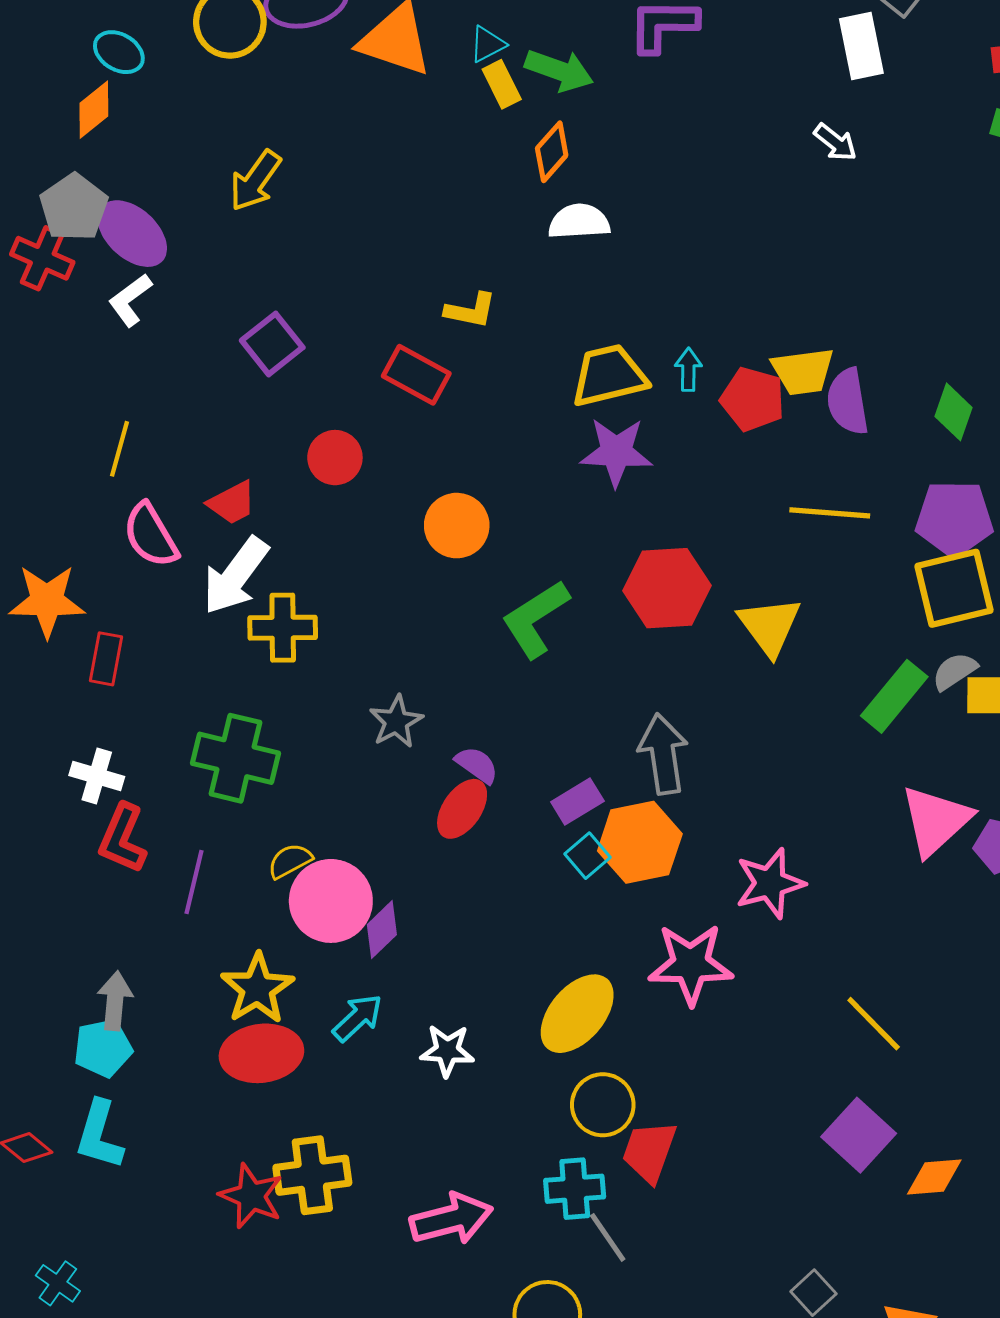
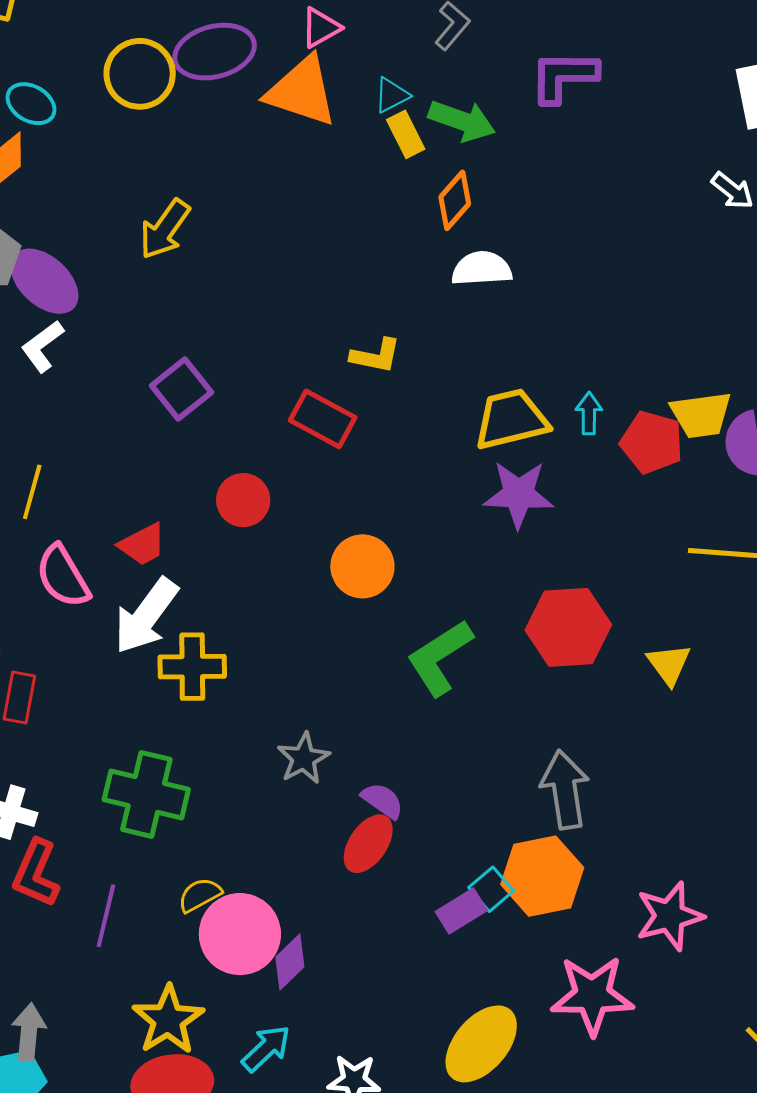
yellow triangle: (770, 626) -> (669, 664), size x0.7
purple rectangle: (577, 802) -> (461, 911), moved

